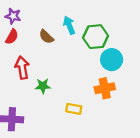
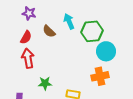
purple star: (13, 16) -> (29, 13), moved
red semicircle: (12, 37) -> (26, 37), moved
green star: (43, 86) -> (45, 83), moved

